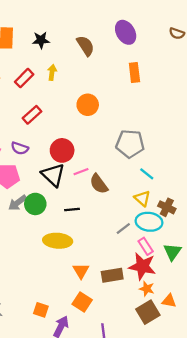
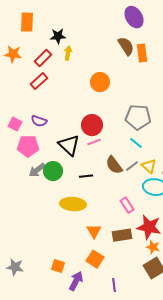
black star: (41, 40) -> (58, 36), moved
brown semicircle: (85, 46) -> (126, 46), moved
red rectangle: (32, 115) -> (39, 81), moved
red circle: (62, 150) -> (92, 125), moved
cyan line: (147, 174) -> (136, 143), moved
brown semicircle: (99, 184) -> (114, 165), moved
gray line: (123, 228) -> (132, 166), moved
pink rectangle: (146, 246) -> (127, 205), moved

